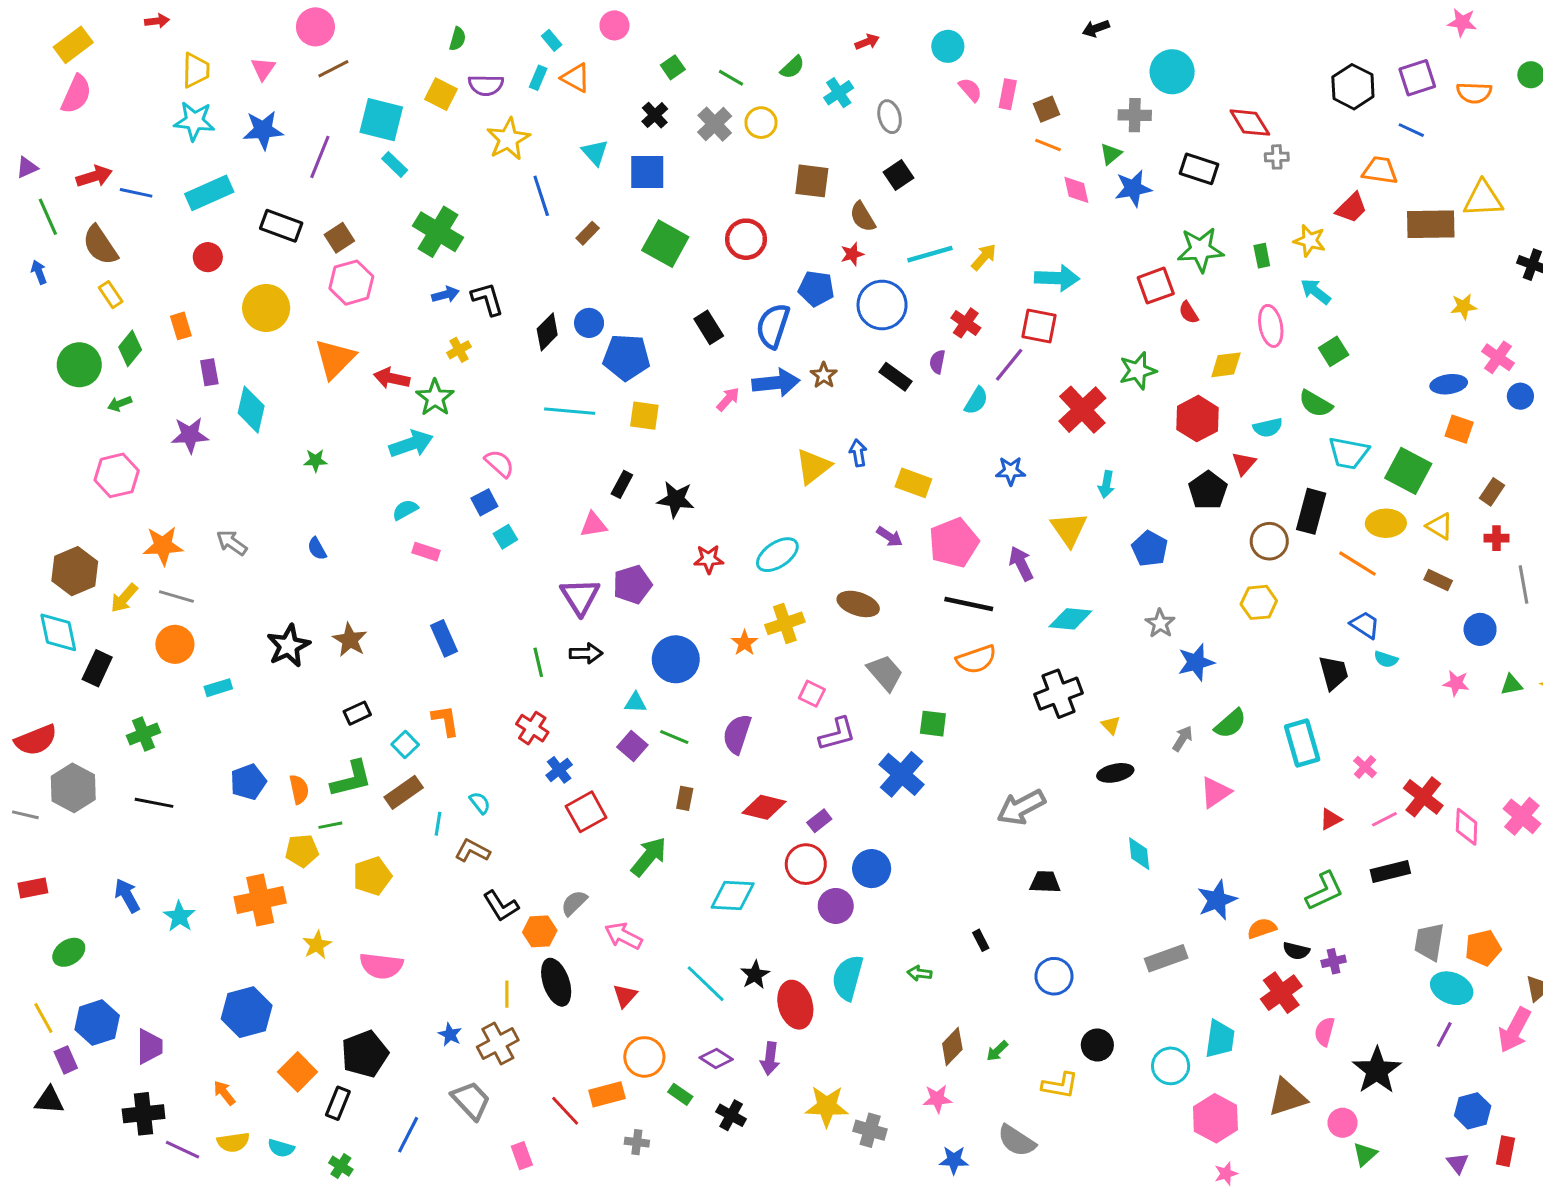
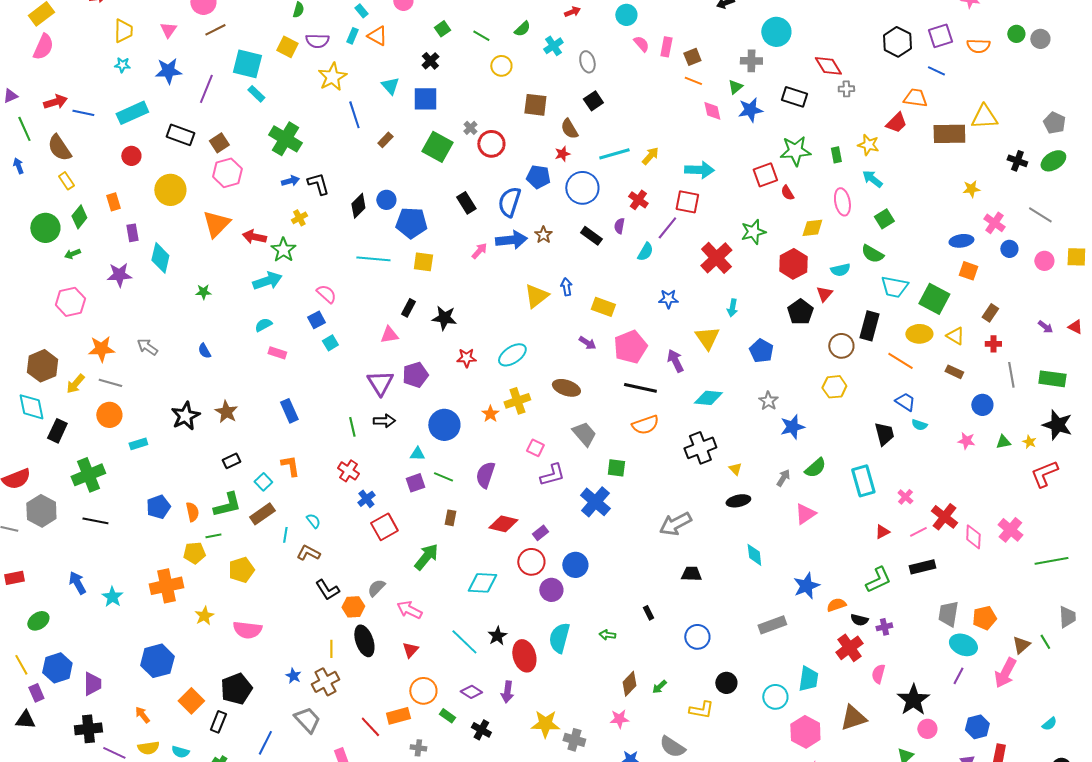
cyan star: (194, 121) -> (122, 65), size x0.6
gray cross: (715, 124) -> (470, 128), moved, size x0.6
green cross: (144, 734) -> (88, 475), size x1.5
purple square: (632, 746) -> (415, 483), turned 30
pink circle: (1343, 1123) -> (927, 729), moved

